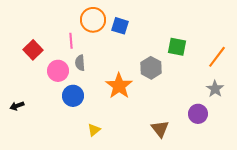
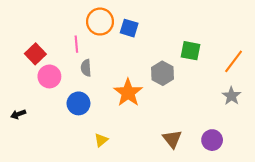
pink circle: (58, 71) -> (49, 76), moved
purple circle: (198, 114) -> (212, 140), moved

